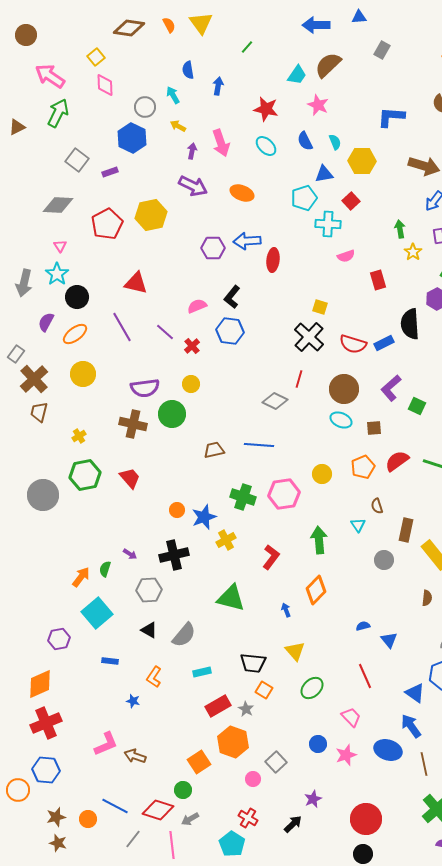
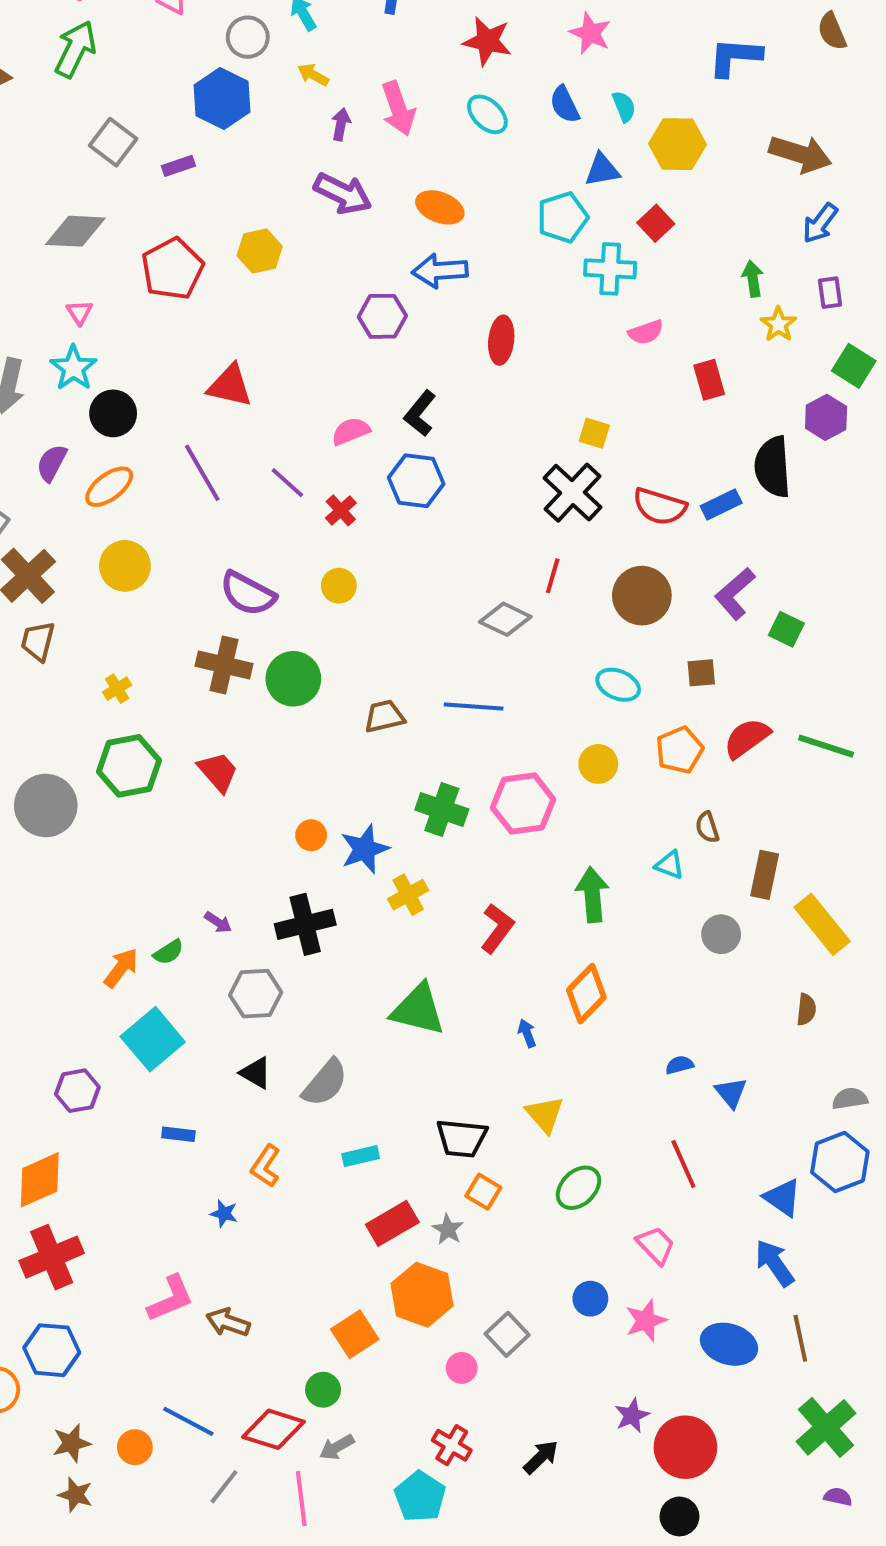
yellow hexagon: (151, 215) -> (260, 251), size x0.7
blue arrow: (247, 241) -> (440, 271), moved
purple semicircle: (145, 388) -> (248, 594), turned 36
green circle: (172, 414) -> (293, 679), moved
cyan ellipse: (341, 420) -> (618, 685), moved
cyan triangle: (358, 525) -> (670, 865), turned -35
green semicircle: (105, 569) -> (169, 952), turned -140
blue ellipse: (388, 750) -> (729, 1344), moved
purple star: (313, 799) -> (632, 1415), moved

